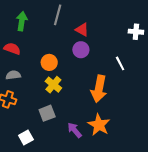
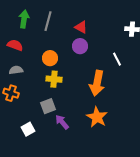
gray line: (58, 15) -> (48, 21), moved
yellow cross: (53, 85) -> (54, 79), turned -35
purple arrow: (75, 130) -> (62, 122), moved

